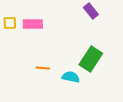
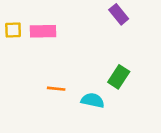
green rectangle: (91, 59) -> (119, 77), size x0.7

